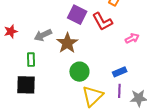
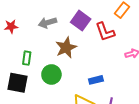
gray arrow: (43, 35) -> (48, 23), moved
green circle: (79, 72) -> (51, 74), moved
blue rectangle: (120, 72) -> (96, 80), moved

